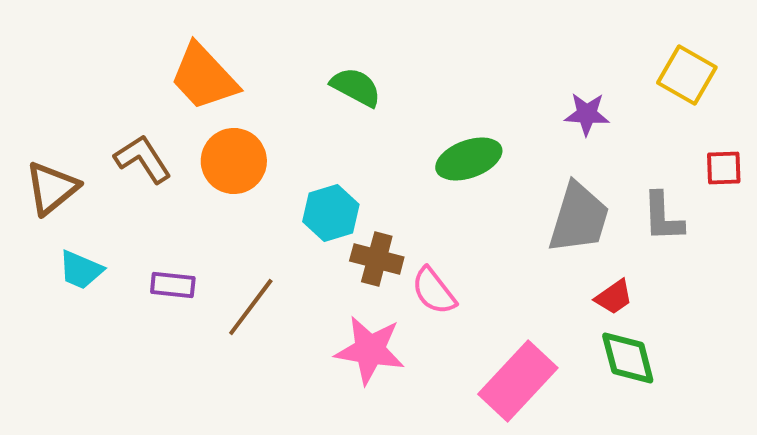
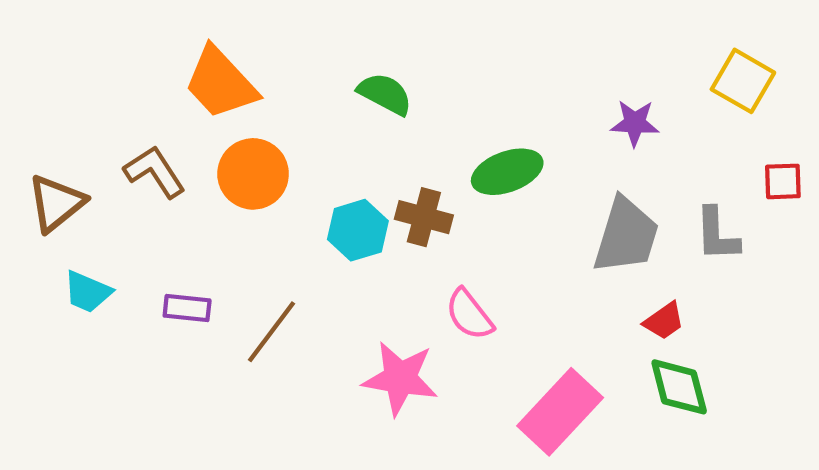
brown cross: (377, 259) -> (424, 217), moved

